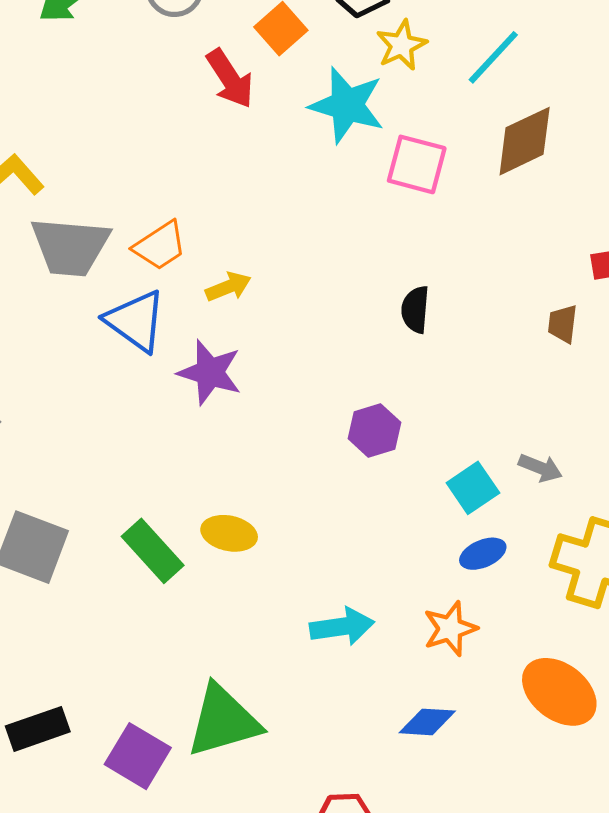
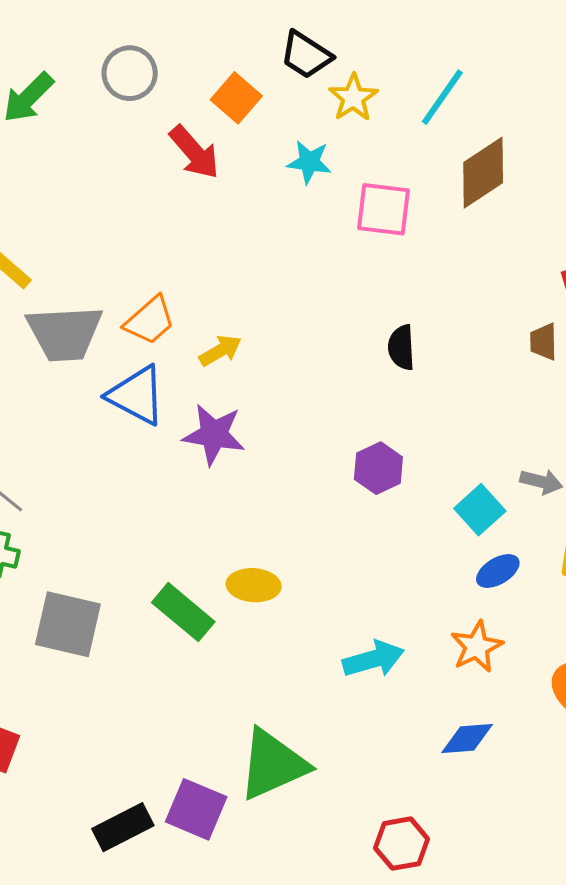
cyan star: (347, 105) -> (309, 162), size x0.6
black rectangle: (38, 729) -> (123, 827), moved

